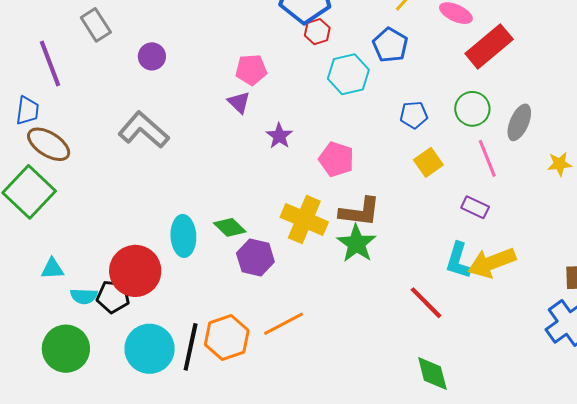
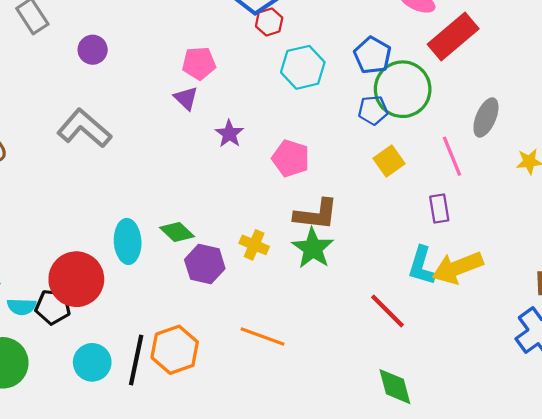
blue pentagon: (390, 45) -> (372, 55), moved
green circle: (472, 109) -> (403, 89), moved, size x1.5
purple rectangle: (475, 207) -> (439, 209), turned 56
yellow cross: (304, 220) -> (254, 245), moved, size x0.6
orange line: (283, 324) -> (262, 337), moved, turned 48
cyan circle: (150, 349) -> (92, 362), size x0.7

